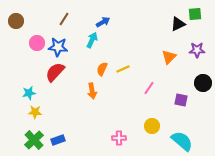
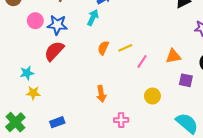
orange triangle: (169, 57) -> (173, 56), moved, turned 35
pink line: (149, 88) -> (142, 61), moved
orange arrow: (92, 91) -> (101, 94), moved
yellow circle: (152, 126) -> (152, 96), moved
green cross: (34, 140) -> (15, 122), moved

